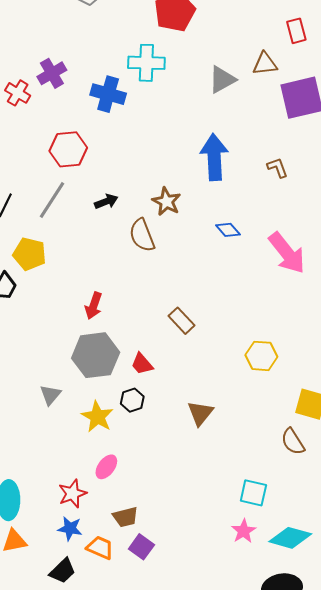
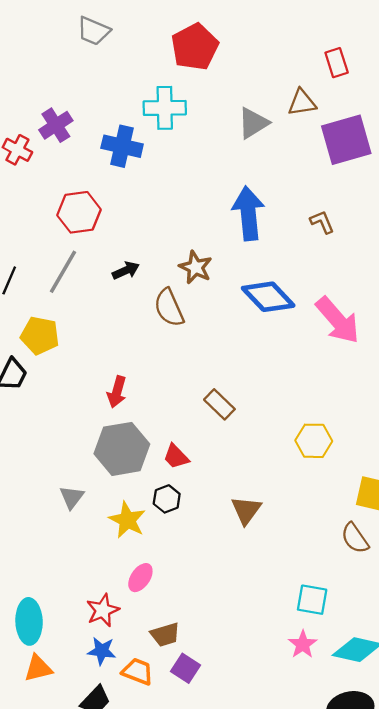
blue diamond: (228, 230) -> (268, 297), size x1.8

